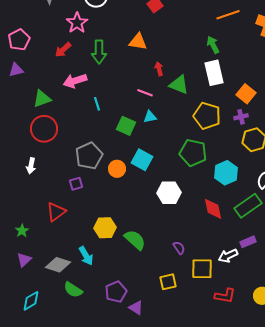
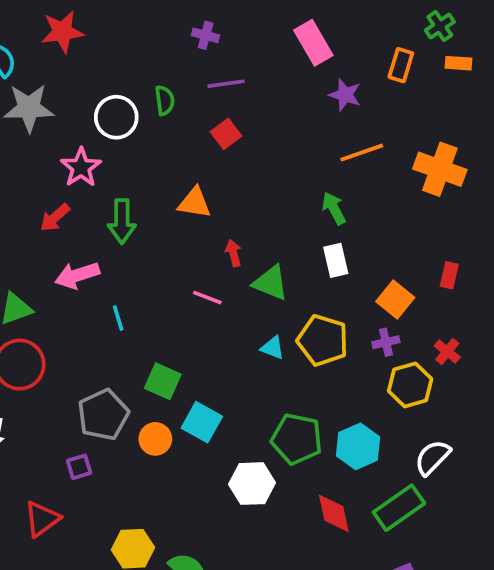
white rectangle: (214, 73) -> (336, 260), size x0.7
cyan triangle: (150, 117) -> (272, 348), moved, turned 32
green square: (126, 126) -> (163, 381), moved
green pentagon: (193, 153) -> (297, 439), moved

